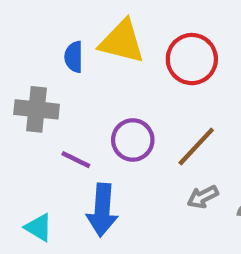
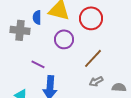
gray cross: (37, 109) -> (20, 30), moved
purple circle: (133, 140) -> (64, 39), moved

